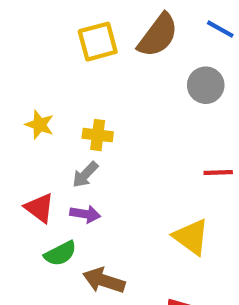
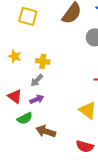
yellow square: (98, 42) -> (28, 16), moved, turned 30
purple arrow: (85, 214) -> (37, 99), turned -32

